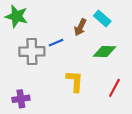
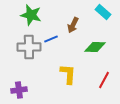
green star: (16, 16) -> (31, 15), moved
cyan rectangle: (102, 19) -> (103, 12), moved

